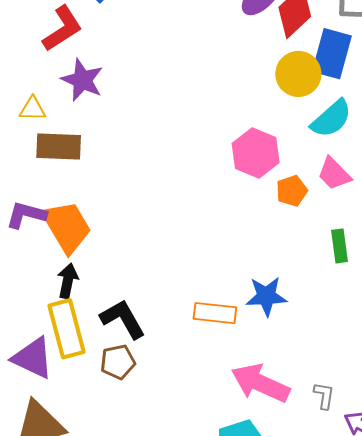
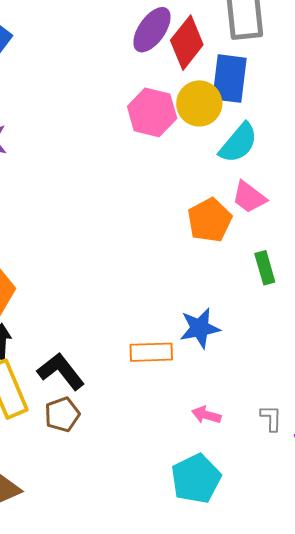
pink hexagon: (256, 153) -> (152, 112), moved
orange pentagon: (292, 191) -> (210, 220), size x1.4
pink arrow: (260, 383) -> (206, 415), size x0.5

